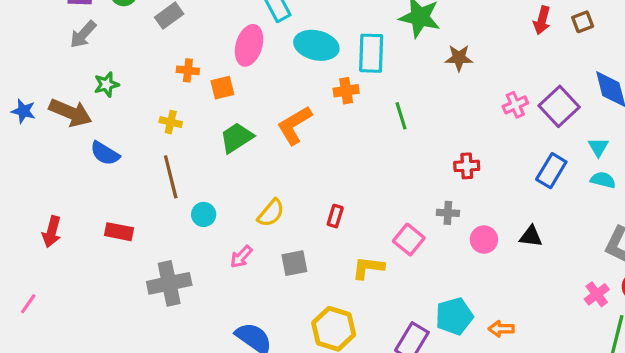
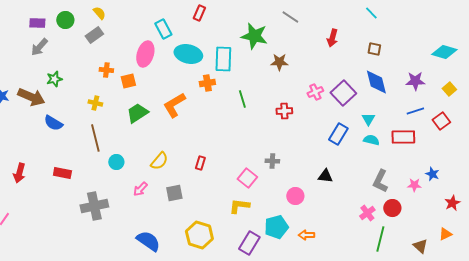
brown square: (583, 22) -> (374, 49), moved, turned 32
red cross: (467, 166) -> (284, 111), moved
pink circle: (484, 240) -> (295, 196), moved
yellow L-shape: (368, 268) -> (239, 206), moved

